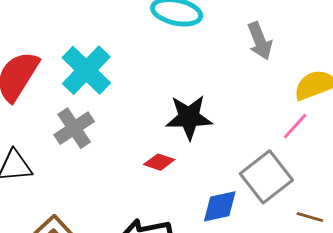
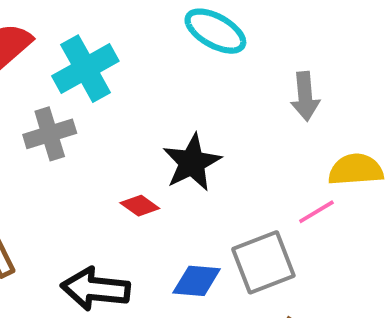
black star: (189, 117) -> (192, 162), turned 30

